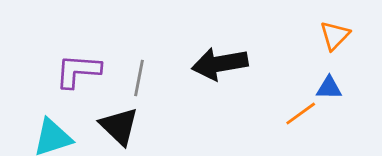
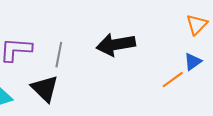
blue triangle: (329, 88) -> (193, 62), turned -36

